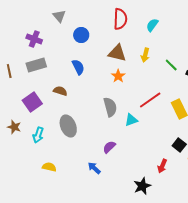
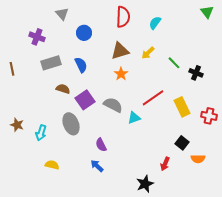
brown triangle: (117, 53) -> (120, 51), turned -30
yellow arrow: (145, 55) -> (148, 53), turned 32
gray rectangle: (36, 65) -> (51, 63), moved
purple square: (32, 102) -> (85, 100), moved
gray semicircle: (110, 107) -> (113, 105), turned -48
purple semicircle: (109, 147) -> (101, 145), moved, turned -72

